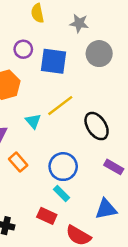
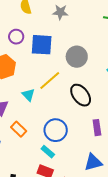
gray circle: (99, 54) -> (77, 57), moved
purple rectangle: (114, 167) -> (97, 128), turned 56
cyan rectangle: (61, 193) -> (48, 152), moved

